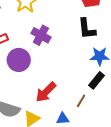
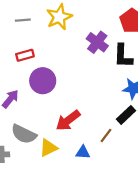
purple cross: (41, 35) -> (97, 42), moved

